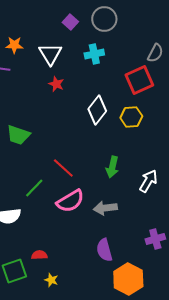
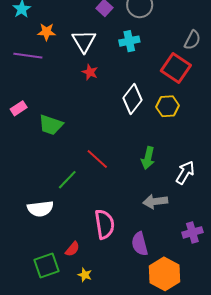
red square: (139, 80) -> (176, 68), turned -32
pink semicircle: (70, 201) -> (104, 224), moved, turned -68
gray arrow: (105, 208) -> (155, 201), moved
red semicircle: (39, 255) -> (72, 249), turned 133

